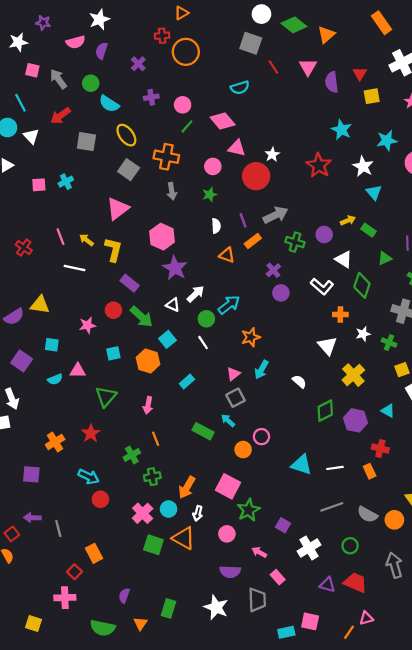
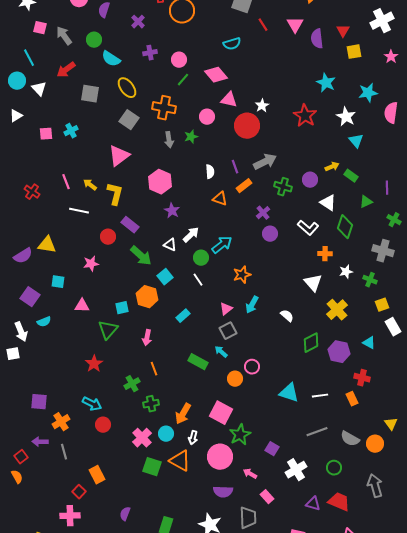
green star: (210, 195) -> (191, 137), moved
purple star: (175, 268) -> (172, 211), size x0.7
red circle: (113, 310) -> (108, 237), moved
cyan square: (113, 353) -> (122, 308), moved
cyan semicircle: (55, 379) -> (44, 322), moved
orange cross: (55, 442) -> (61, 422), moved
pink circle: (227, 534) -> (220, 457), size x1.6

